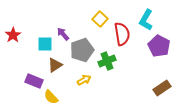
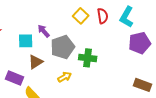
red semicircle: (122, 34) -> (103, 16), moved, size x0.7
purple pentagon: (159, 46) -> (140, 43), turned 30
green cross: (107, 61) -> (88, 58), turned 30
brown rectangle: (162, 88) -> (143, 85), turned 54

